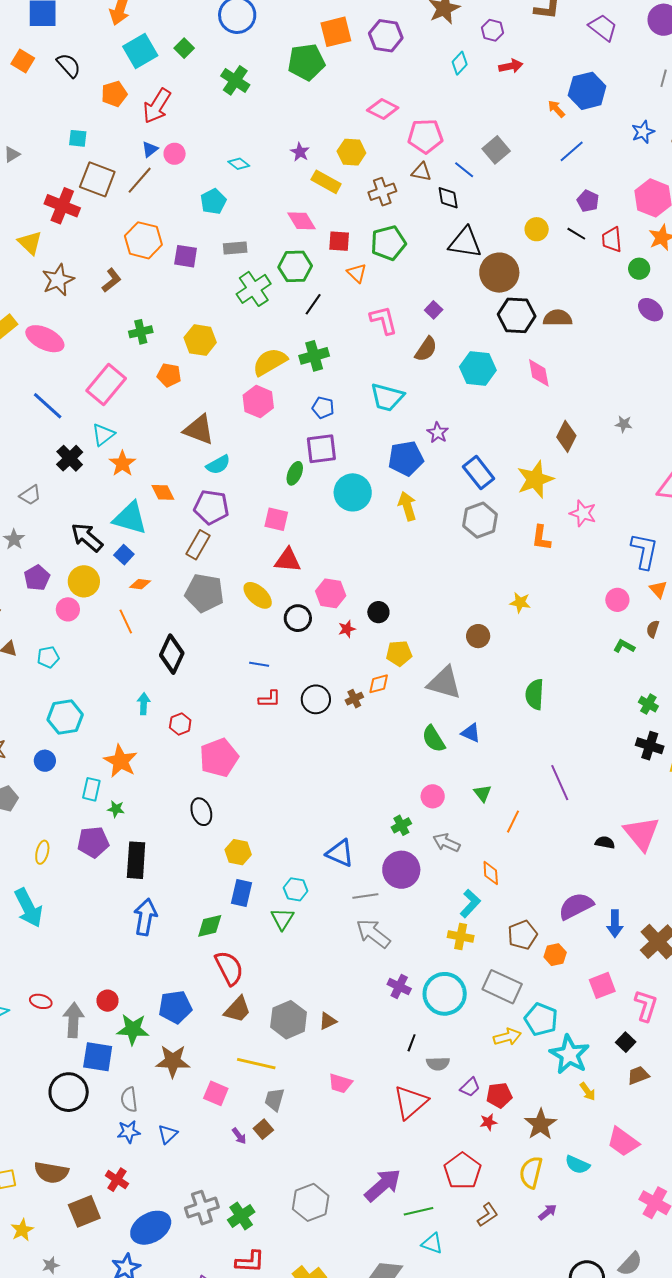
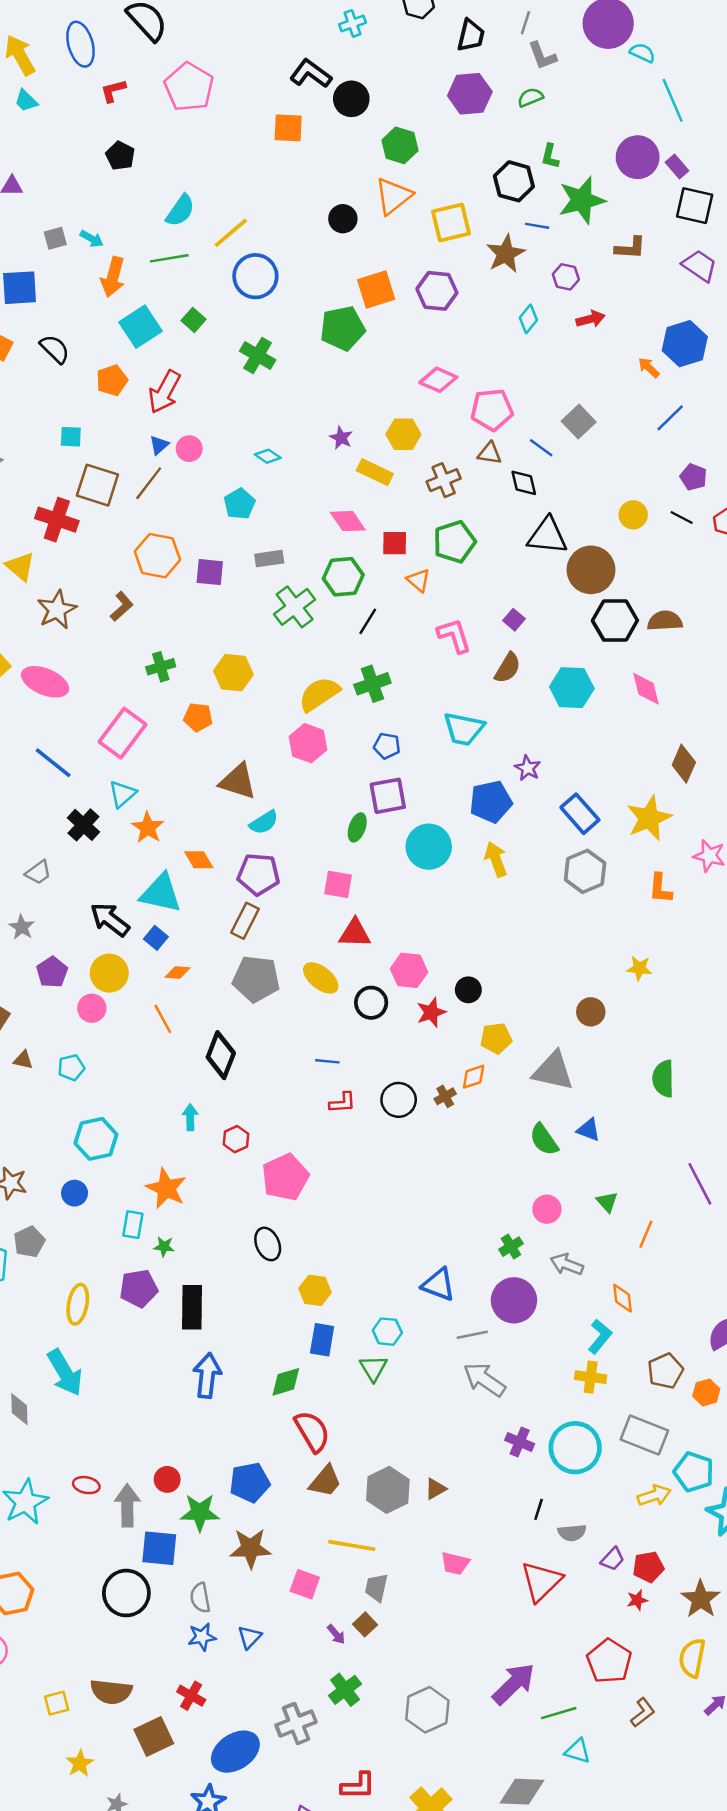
red star: (347, 629) -> (431, 1012), size x1.4
yellow ellipse: (42, 852) -> (78, 1304), size x1.4
green cross: (241, 1216) -> (345, 1690), moved

